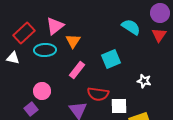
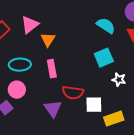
cyan ellipse: (45, 50) -> (20, 65), moved
cyan square: (111, 59) -> (104, 58), moved
pink rectangle: (77, 70) -> (52, 69), turned -48

